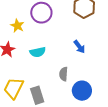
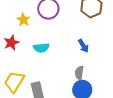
gray semicircle: (64, 74) -> (79, 73), moved

